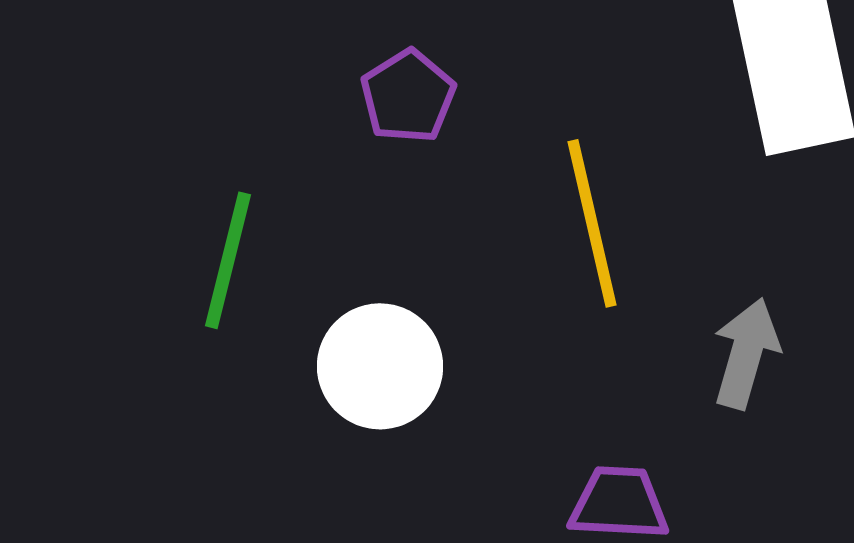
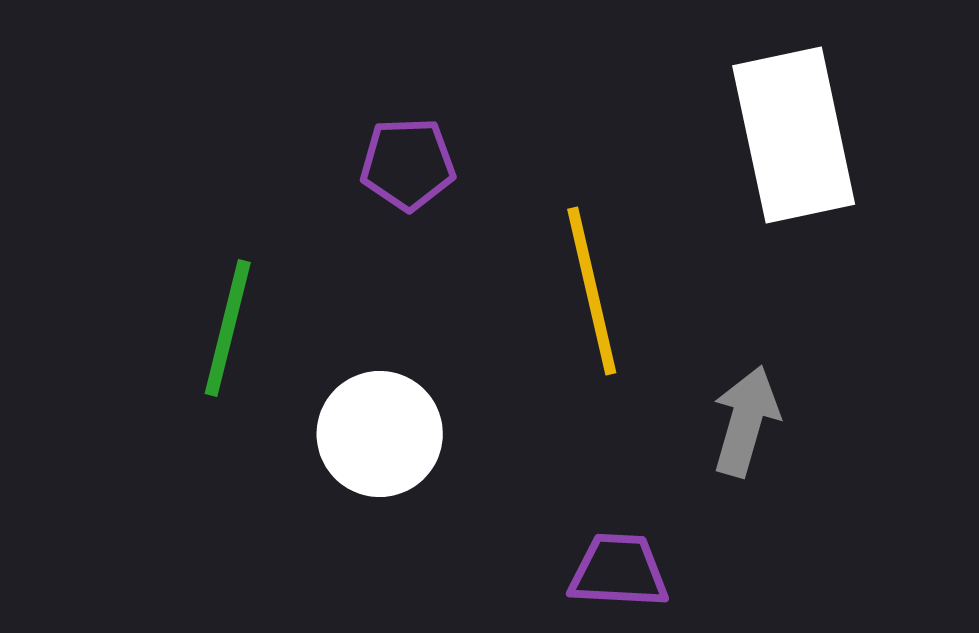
purple pentagon: (408, 96) -> (408, 164), turned 30

